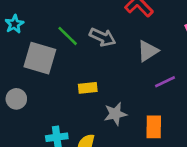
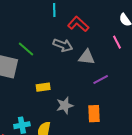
gray arrow: (103, 37) -> (63, 45), moved
gray triangle: (148, 51) -> (87, 57), turned 42

